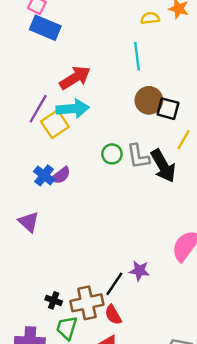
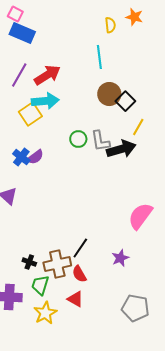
yellow semicircle: (150, 18) -> (110, 25), turned 91
purple line: (38, 109) -> (19, 75), moved
black square: (168, 109) -> (125, 101), turned 30
black arrow: (163, 166) -> (121, 149), turned -76
purple star: (139, 271) -> (120, 258), moved, turned -30

